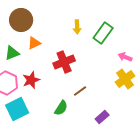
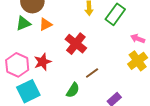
green triangle: (12, 53) -> (23, 23), moved
red cross: (64, 62) -> (76, 44), turned -30

